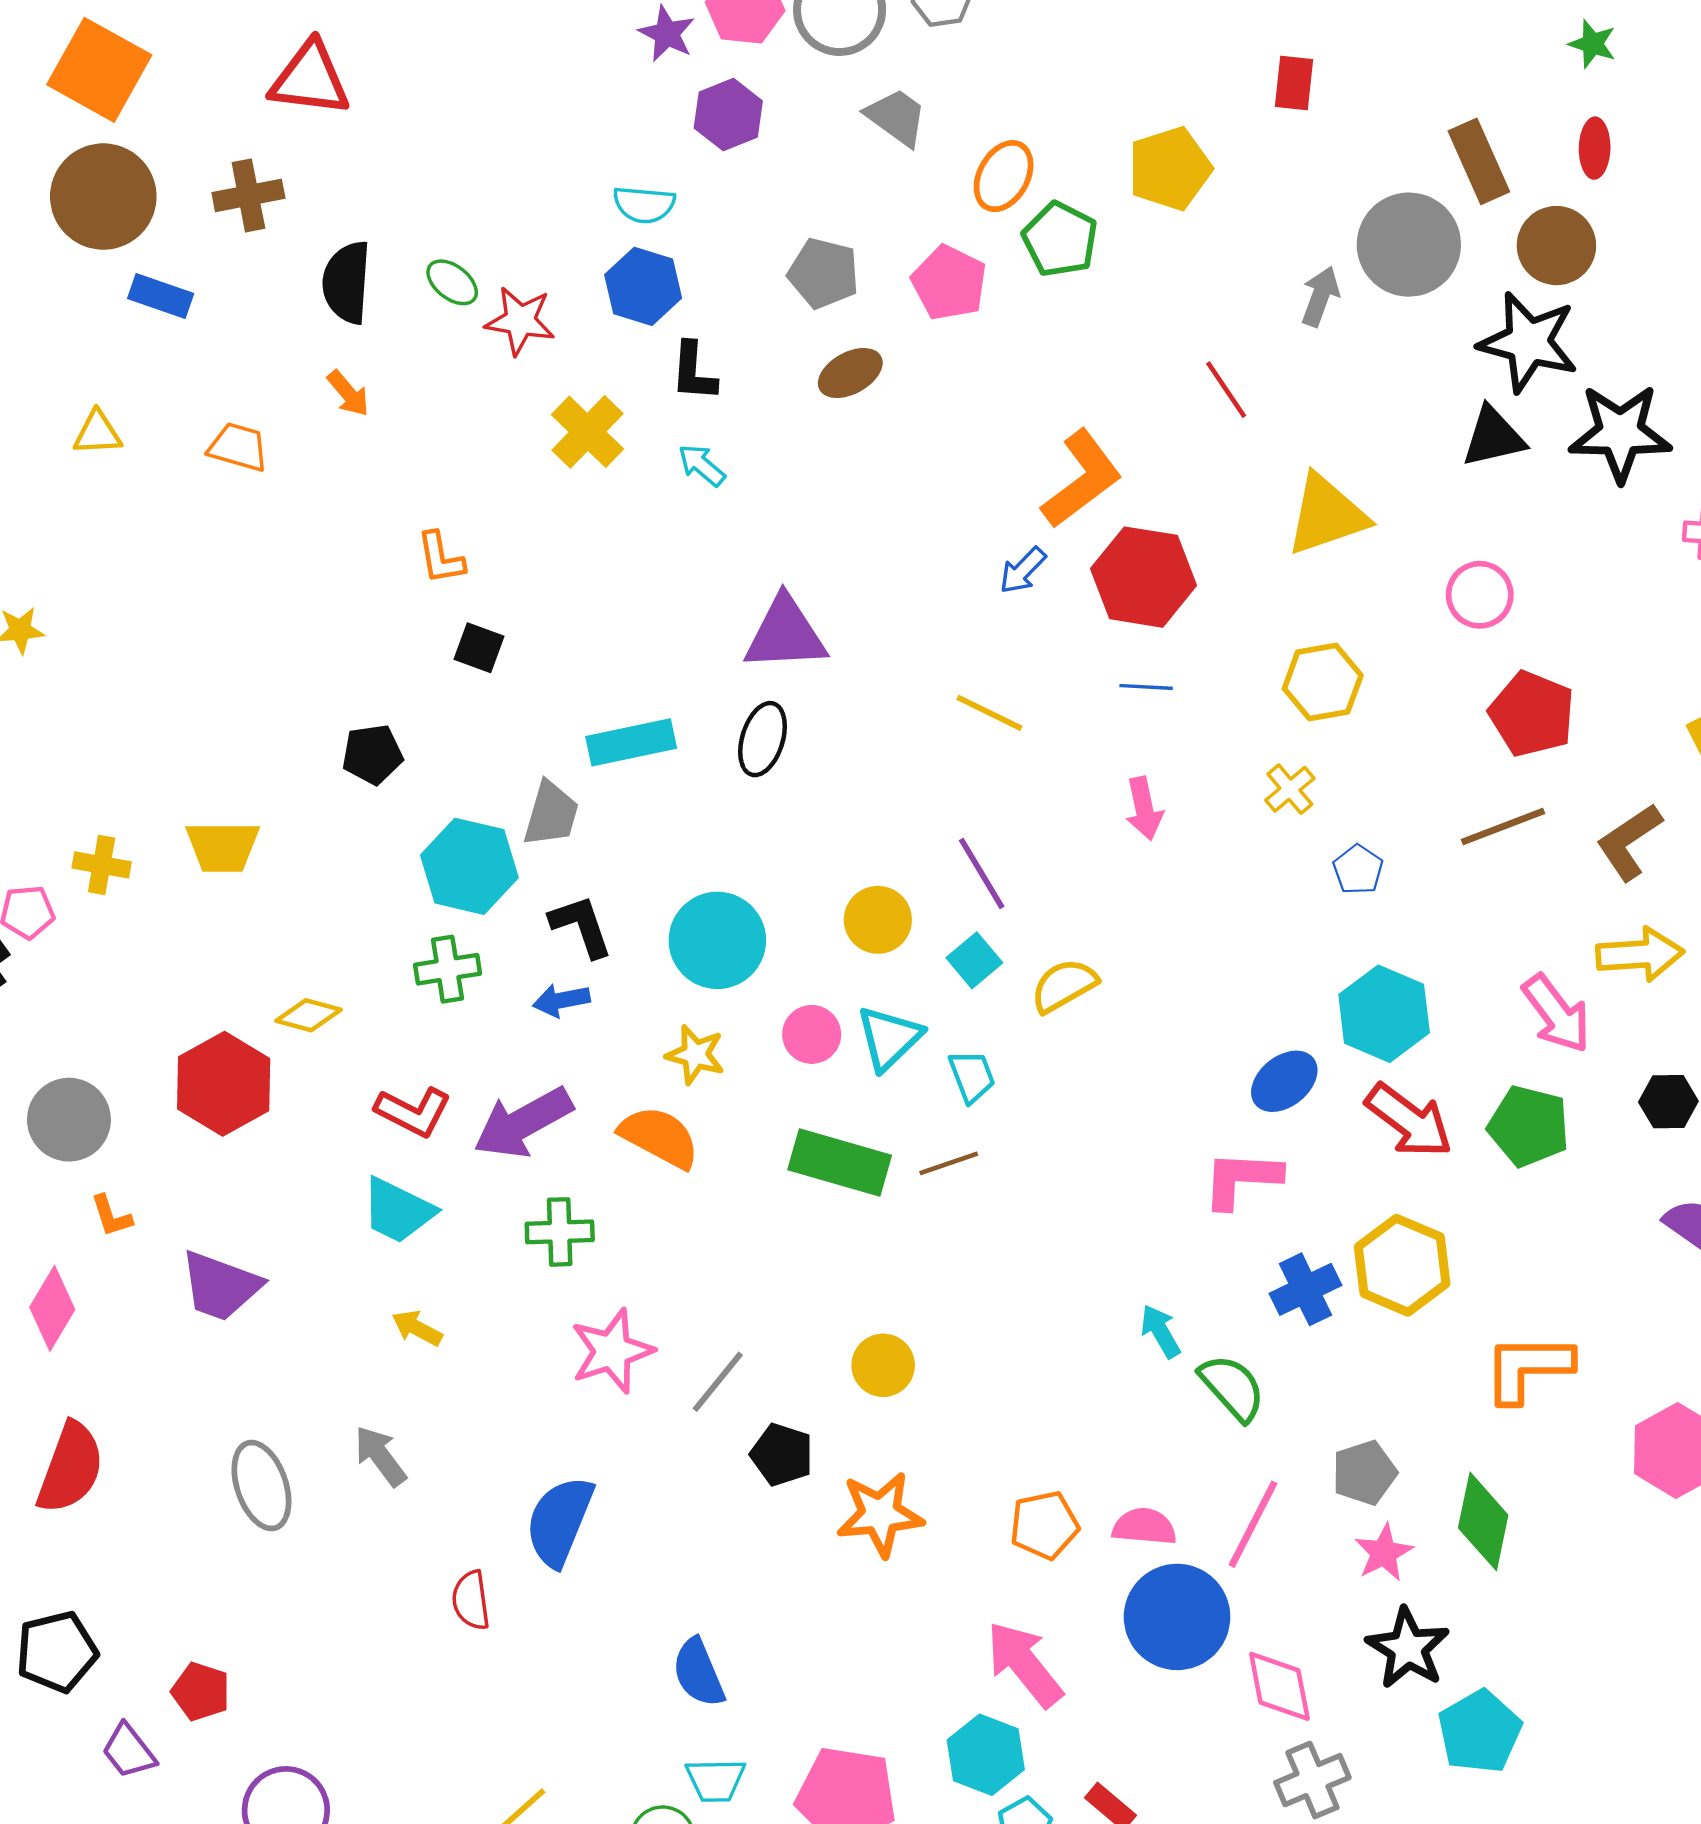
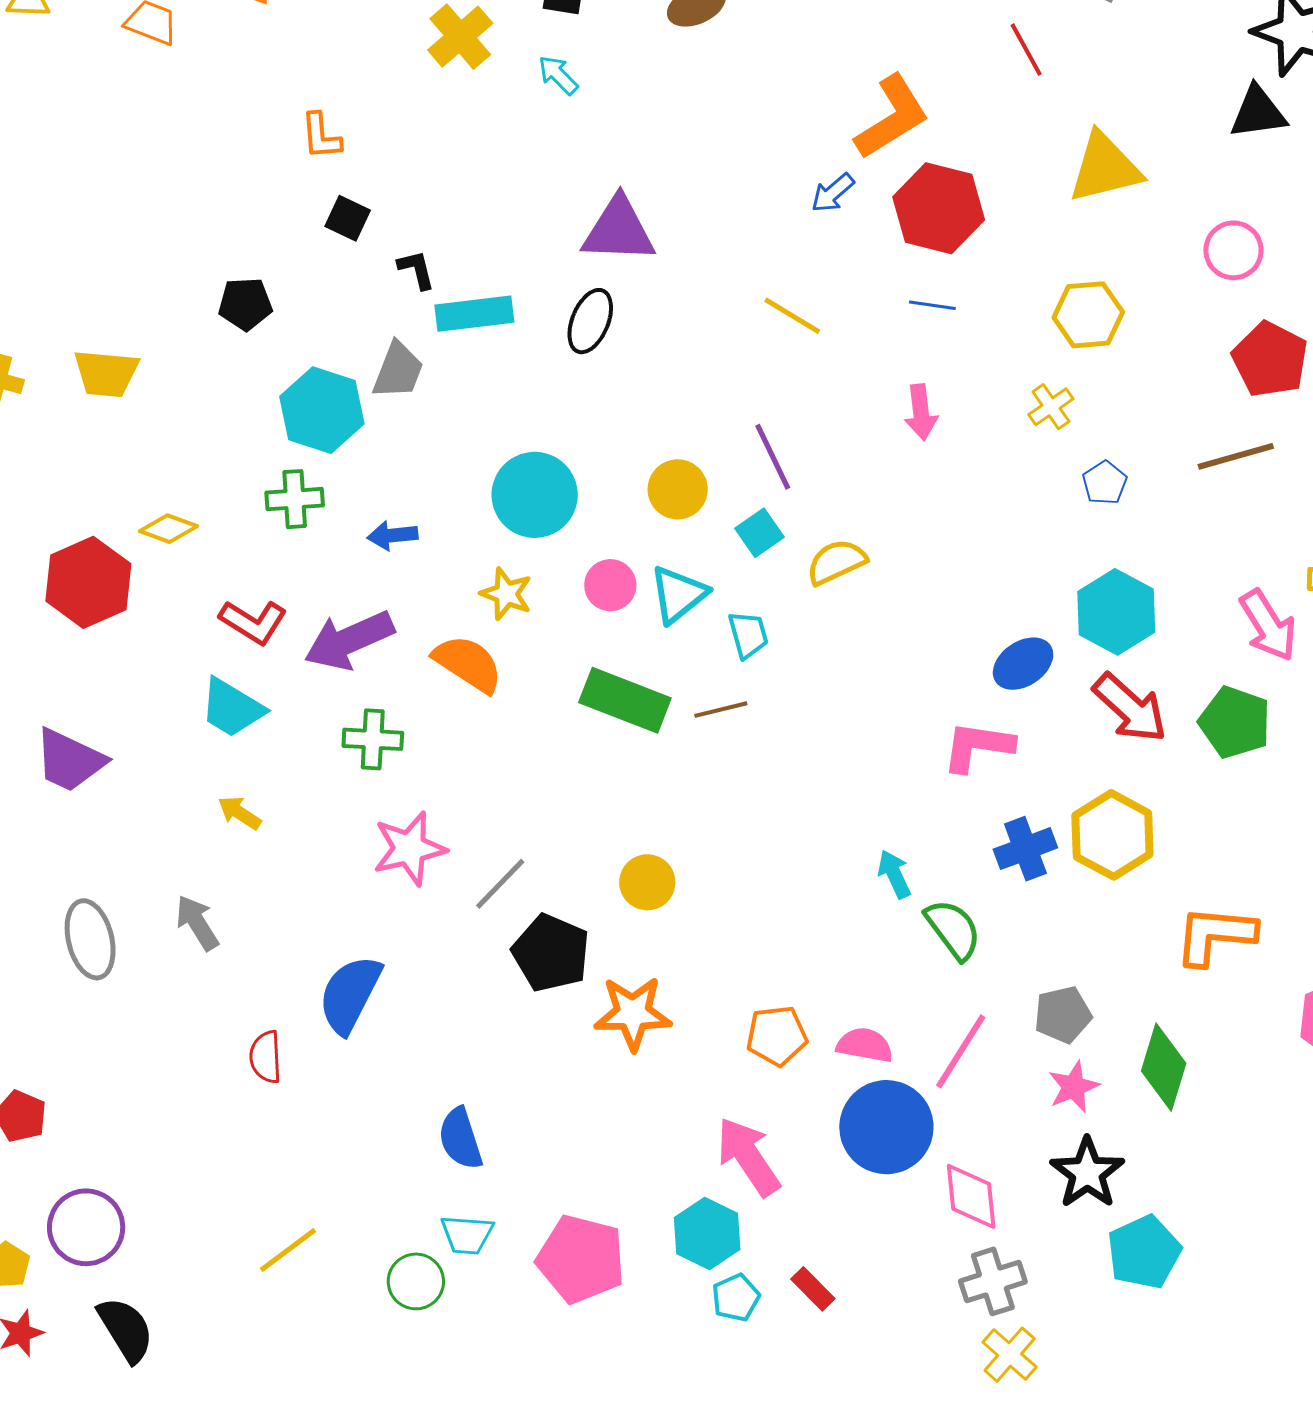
black L-shape: (581, 926) -> (416, 269), moved, size x0.7
black pentagon: (782, 1455) -> (551, 953), size x1.4

